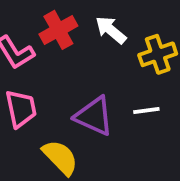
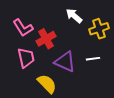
red cross: (58, 30) -> (46, 39), moved

